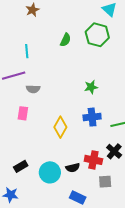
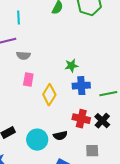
green star: (91, 87) -> (71, 66), moved
pink rectangle: (23, 113) -> (28, 80), moved
red cross: (93, 160) -> (81, 119), moved

